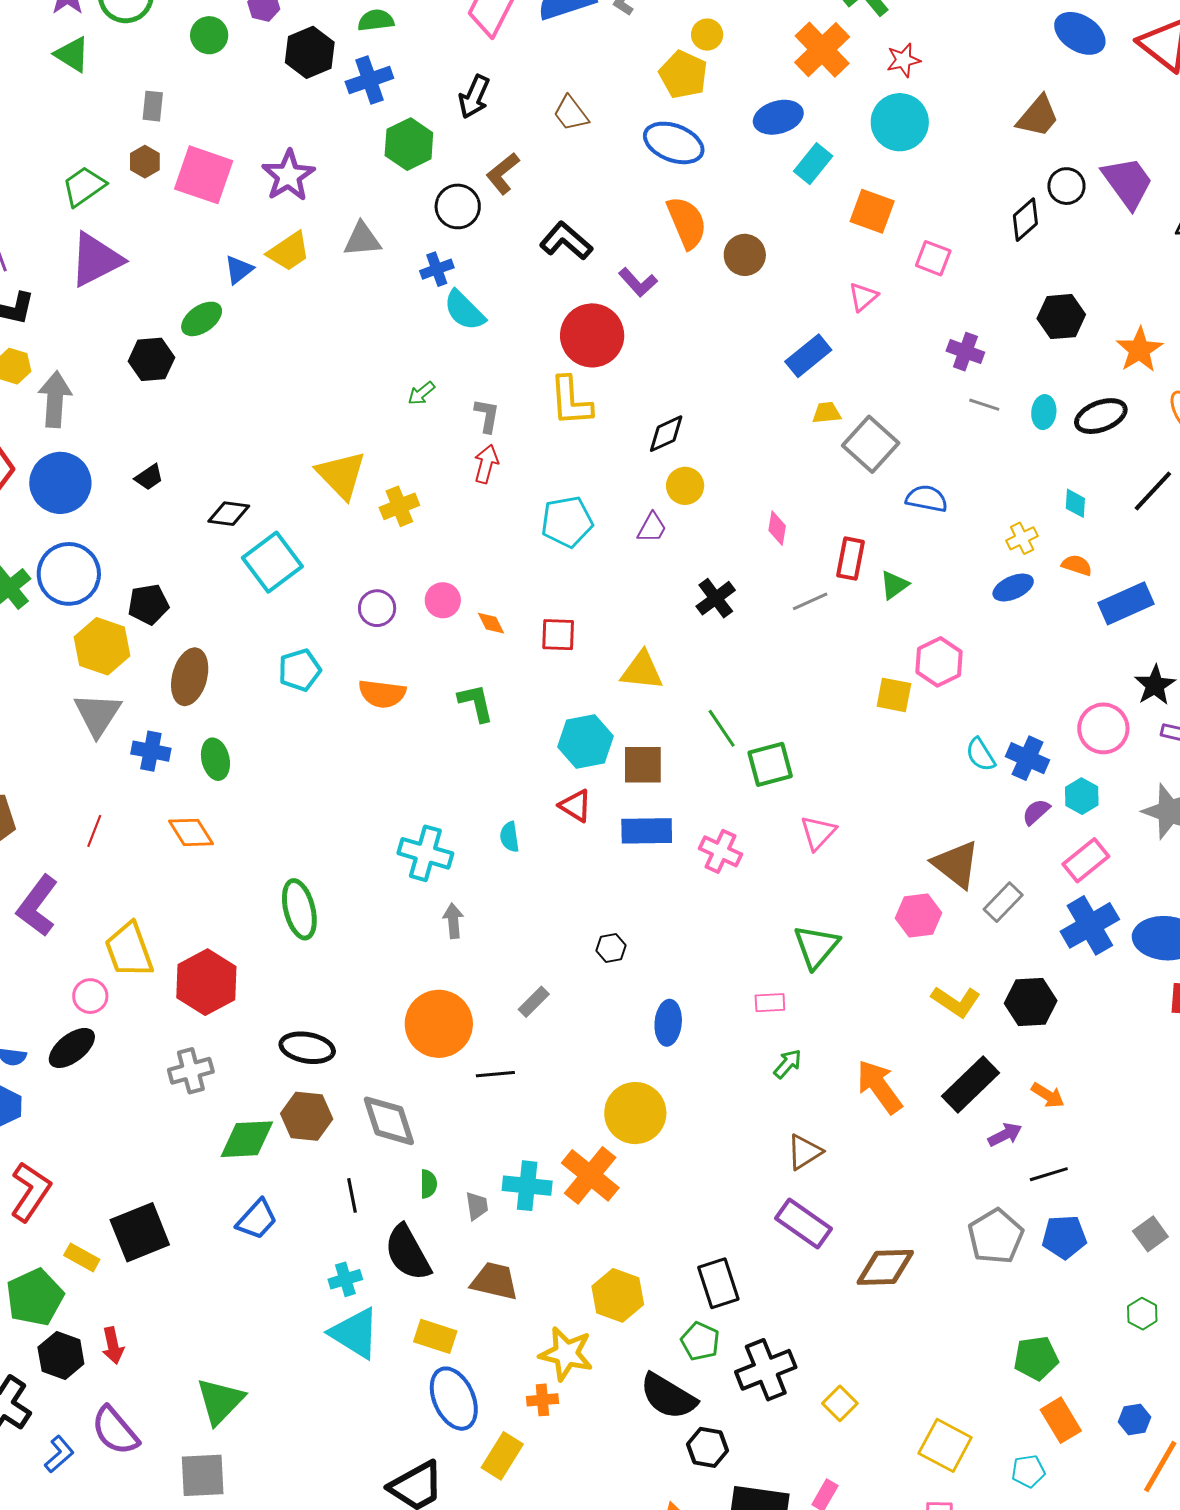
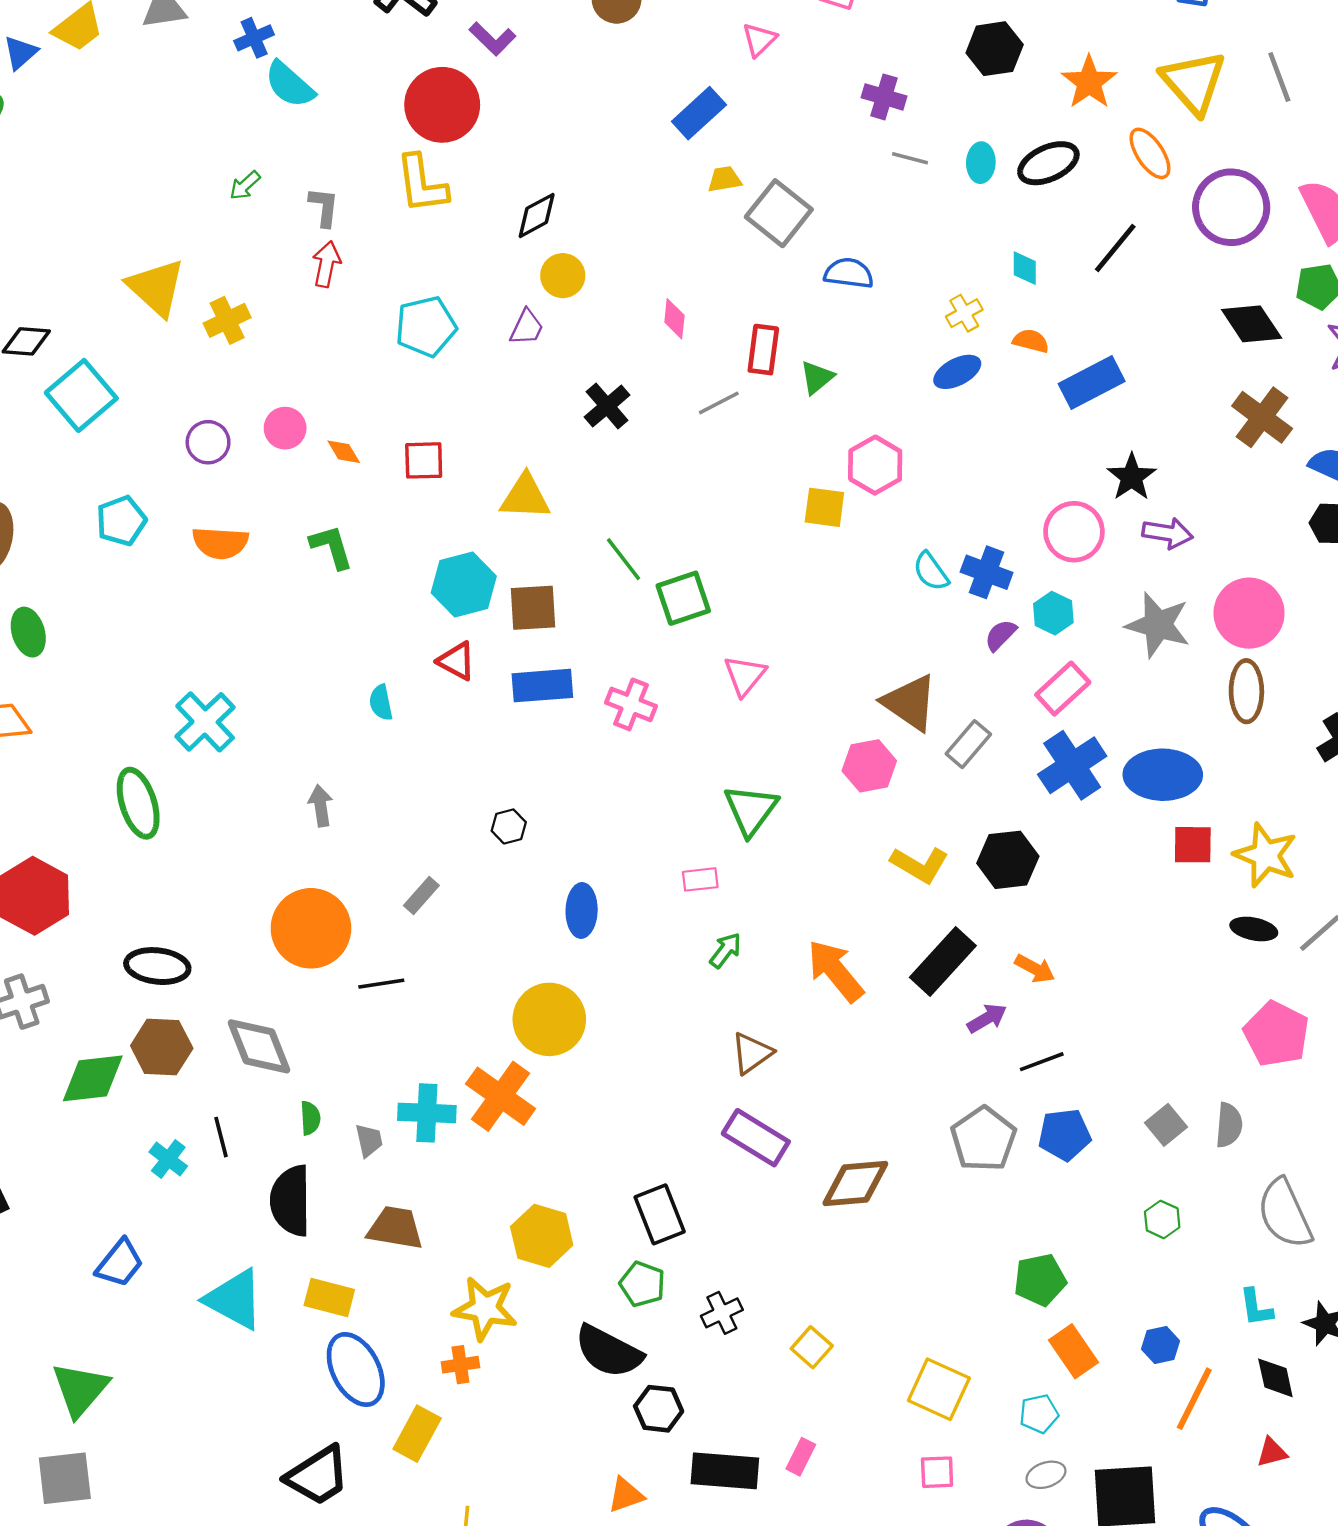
cyan cross: (425, 853) -> (205, 722), moved, turned 34
blue trapezoid: (257, 1219) -> (120, 1263), moved
black semicircle: (408, 1253) -> (291, 1201), turned 32
cyan cross: (345, 1279) -> (168, 1159), moved, turned -32
black cross: (766, 1370) -> (722, 1313), size x0.6

